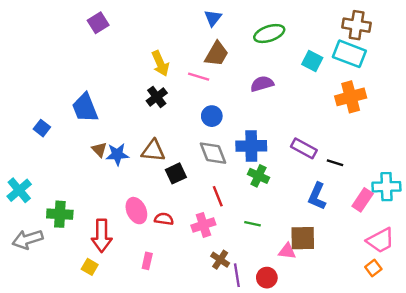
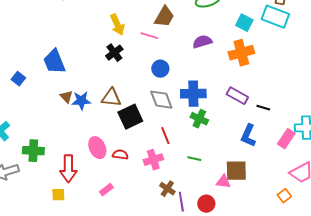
orange cross: (351, 97) -> (241, 53), moved
black square: (176, 173) -> (130, 117), size x1.4
pink rectangle: (147, 261) -> (106, 190), turned 40
yellow square: (90, 267) -> (58, 195), turned -32
orange square: (373, 268) -> (284, 196), moved

